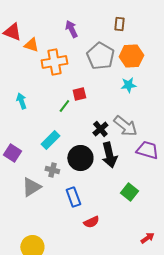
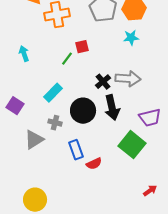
gray arrow: (125, 126) -> (128, 79), turned -35
purple trapezoid: (147, 150) -> (150, 118), moved, turned 150
green square: (129, 192) -> (132, 145), size x1.5
red semicircle: (91, 222) -> (94, 164), moved

